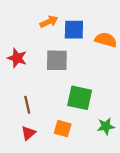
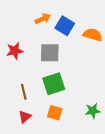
blue square: (74, 30) -> (65, 26), turned 30
red star: (17, 58) -> (15, 51), turned -30
green square: (80, 98) -> (54, 84), moved, turned -30

